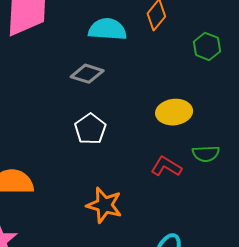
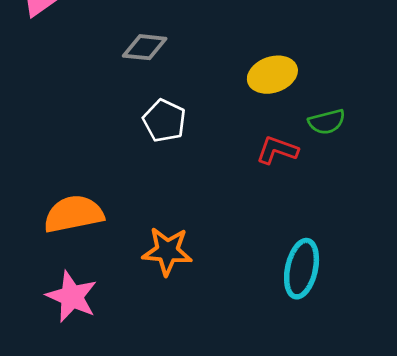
orange star: (104, 205) -> (167, 251), moved

